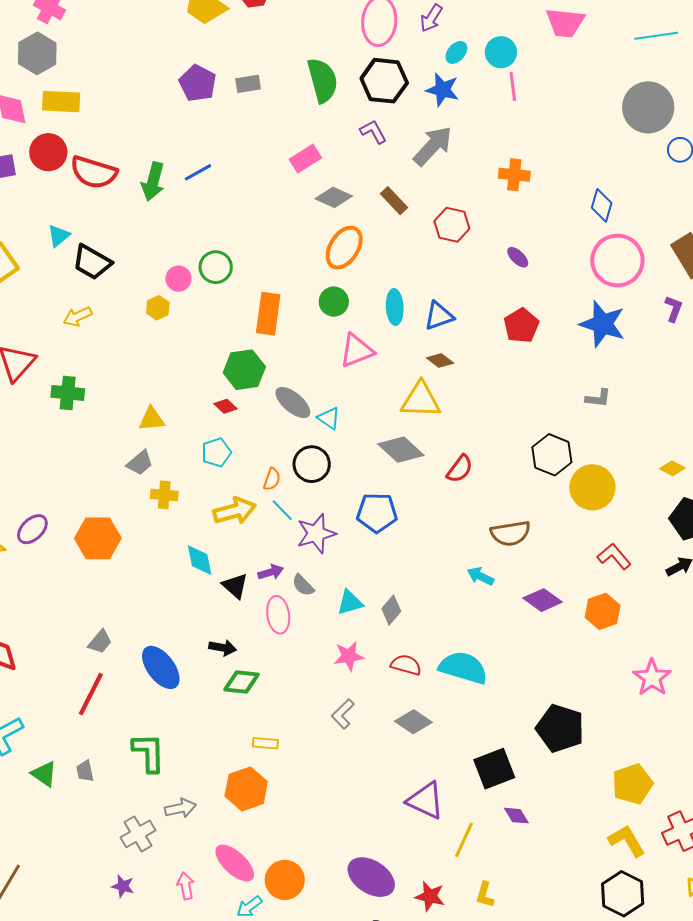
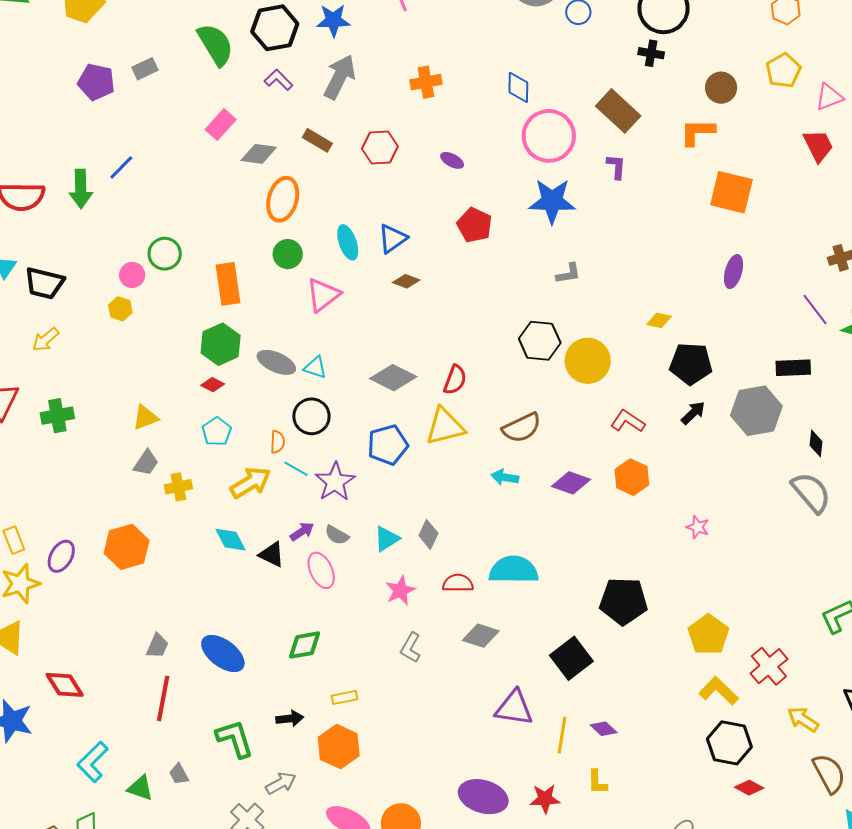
yellow triangle: (421, 400) -> (445, 426), moved
black arrow: (223, 648) -> (290, 719), moved
pink star: (652, 678) -> (698, 527), size x0.6
purple diamond: (516, 816) -> (604, 729), moved

